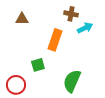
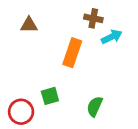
green square: (38, 65) -> (50, 96), moved
green semicircle: (72, 81) -> (95, 106), size x0.7

